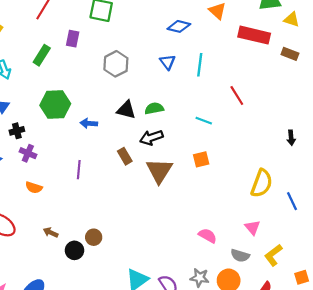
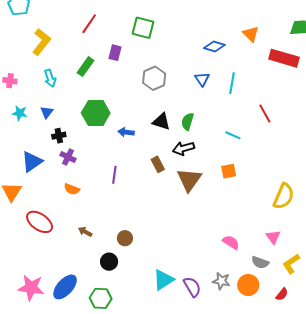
green semicircle: (154, 108) -> (187, 122), turned -66
black circle: (74, 250) -> (109, 262), moved

